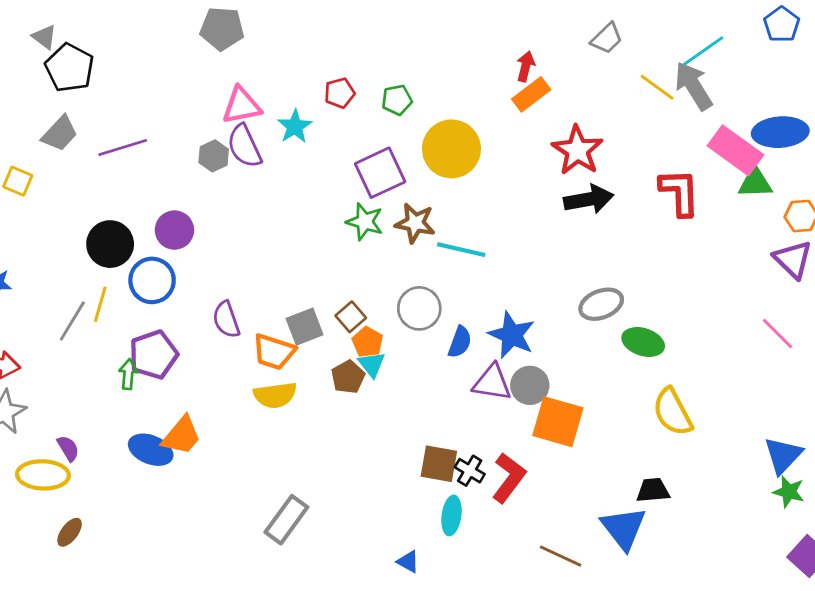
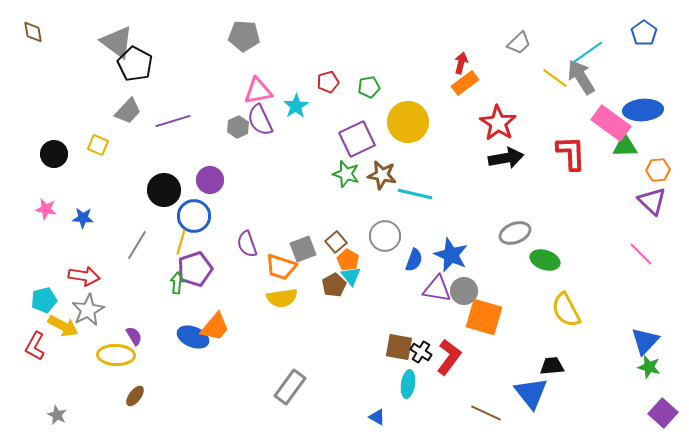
gray triangle: (44, 37) -> (117, 42), size x1.8
yellow line: (100, 304) -> (181, 242), moved

